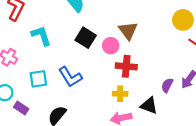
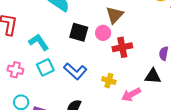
brown triangle: (128, 31) -> (115, 15), turned 36
cyan square: (38, 79) -> (45, 67), moved
yellow cross: (120, 94) -> (109, 81), moved, turned 32

